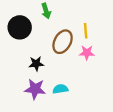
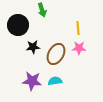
brown ellipse: (63, 42) -> (56, 54), moved
black star: (36, 64) -> (33, 47), moved

